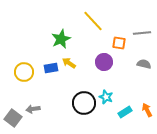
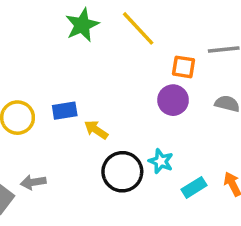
green star: (61, 39) -> (82, 25), moved
purple circle: (104, 62) -> (173, 100), moved
yellow arrow: (69, 63) -> (96, 130), moved

